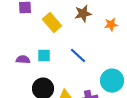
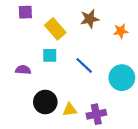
cyan square: (44, 56) -> (50, 55), moved
cyan circle: (112, 81) -> (122, 78), moved

